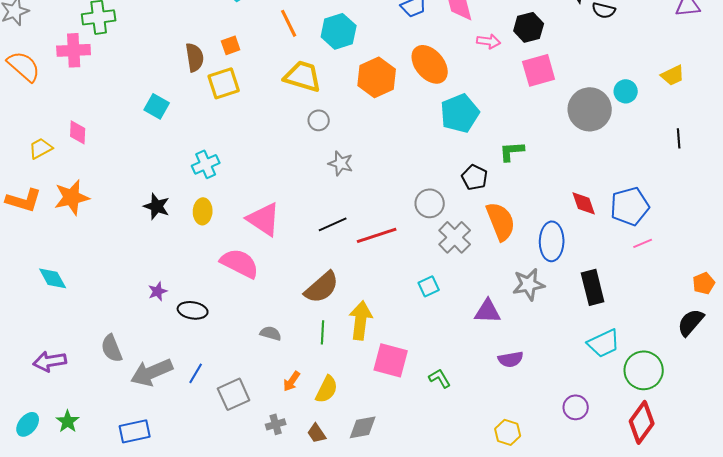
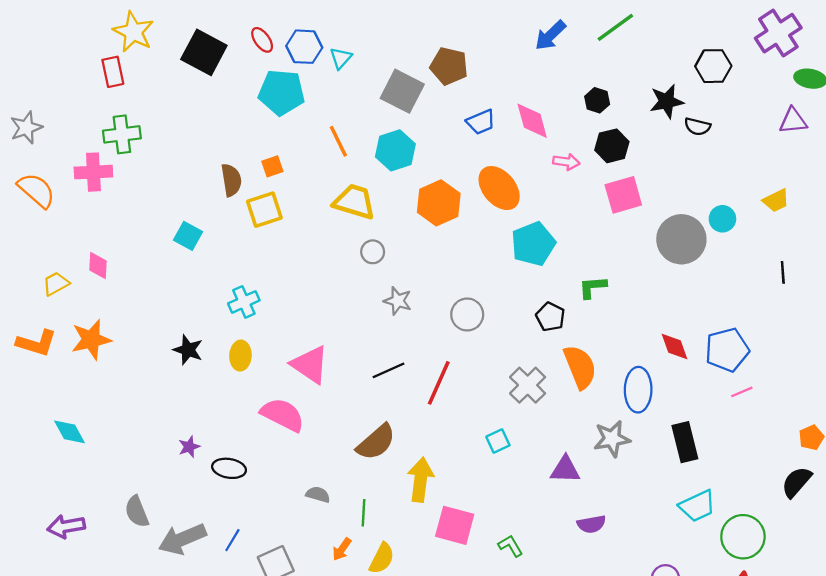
gray circle: (430, 203) -> (467, 315), moved
red line: (377, 235) -> (439, 383), turned -48
green line: (323, 332) -> (364, 513), moved

